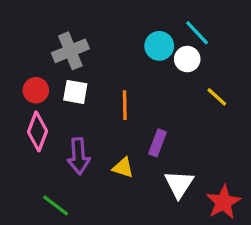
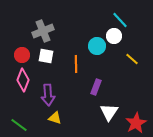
cyan circle: (159, 46) -> (97, 46), moved
yellow triangle: (123, 168) -> (55, 118), moved
green line: (56, 205) -> (19, 125), moved

